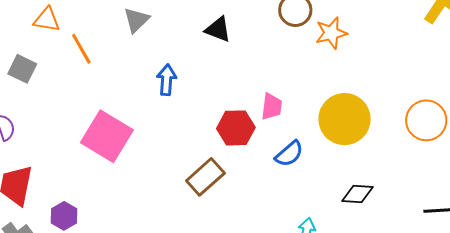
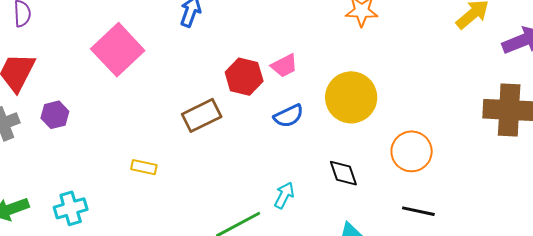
pink trapezoid: (272, 107) -> (284, 66), turned 40
orange circle: (426, 120) -> (412, 151), moved
black diamond: (357, 194) -> (343, 173), turned 52

